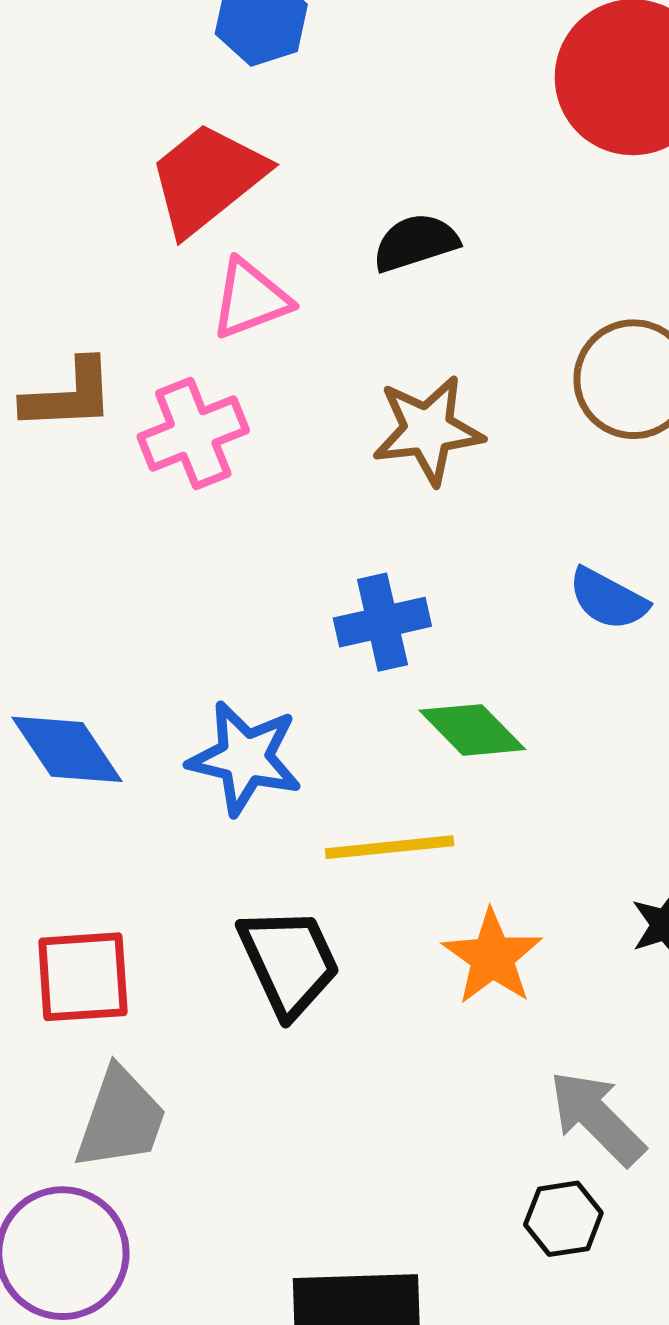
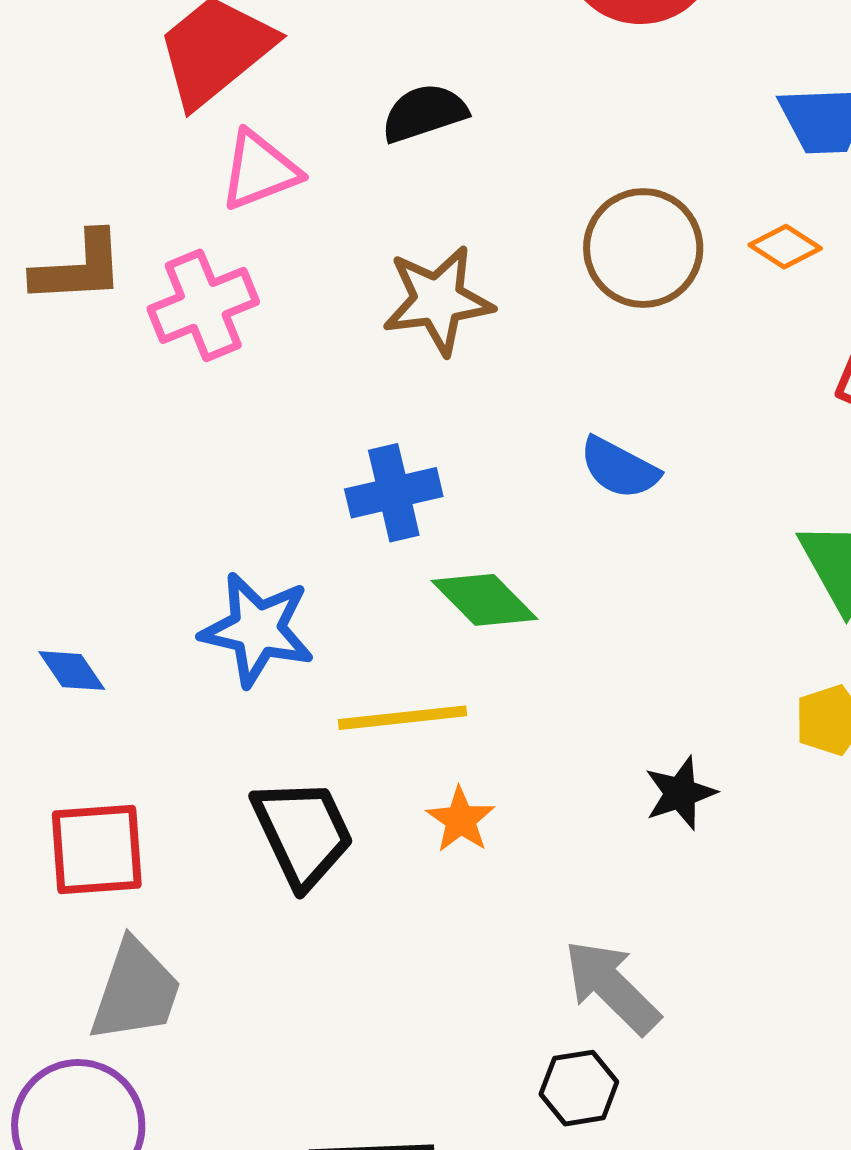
blue diamond: (67, 749) -> (72, 671), moved, size x0.6
orange star: (492, 957) -> (461, 820), moved, size x0.7

